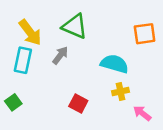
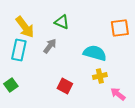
green triangle: (75, 26) -> (62, 22), size x0.7

